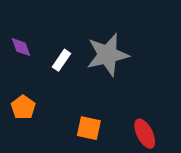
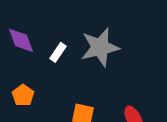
purple diamond: (21, 47) -> (21, 40), size x1.4

